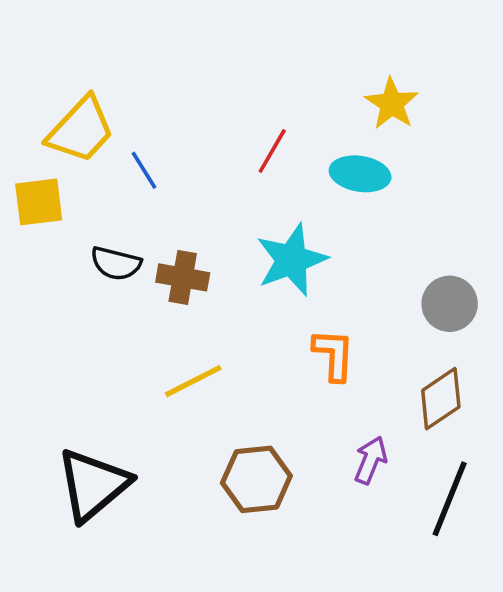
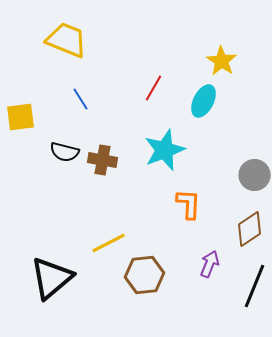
yellow trapezoid: (81, 130) -> (67, 40), moved, turned -111
cyan ellipse: (360, 174) -> (204, 101), turned -72
yellow line: (193, 381) -> (109, 243), moved

